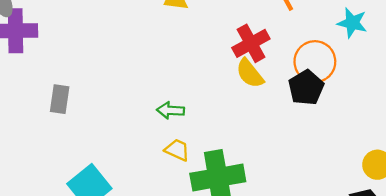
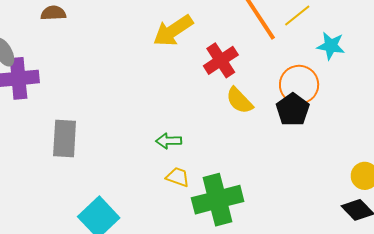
red cross: (251, 43) -> (221, 60), moved
gray rectangle: (60, 99) -> (65, 139), size x1.4

